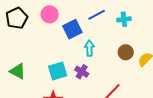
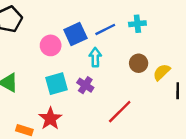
pink circle: (50, 14) -> (51, 45), moved
blue line: (97, 15) -> (105, 29), moved

